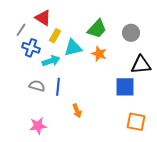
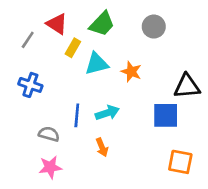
green trapezoid: (97, 29) -> (102, 24), moved
gray circle: (131, 33) -> (154, 27), moved
blue cross: (31, 48) -> (30, 85), moved
cyan arrow: (51, 61) -> (107, 113), moved
gray semicircle: (37, 86) -> (49, 134), moved

